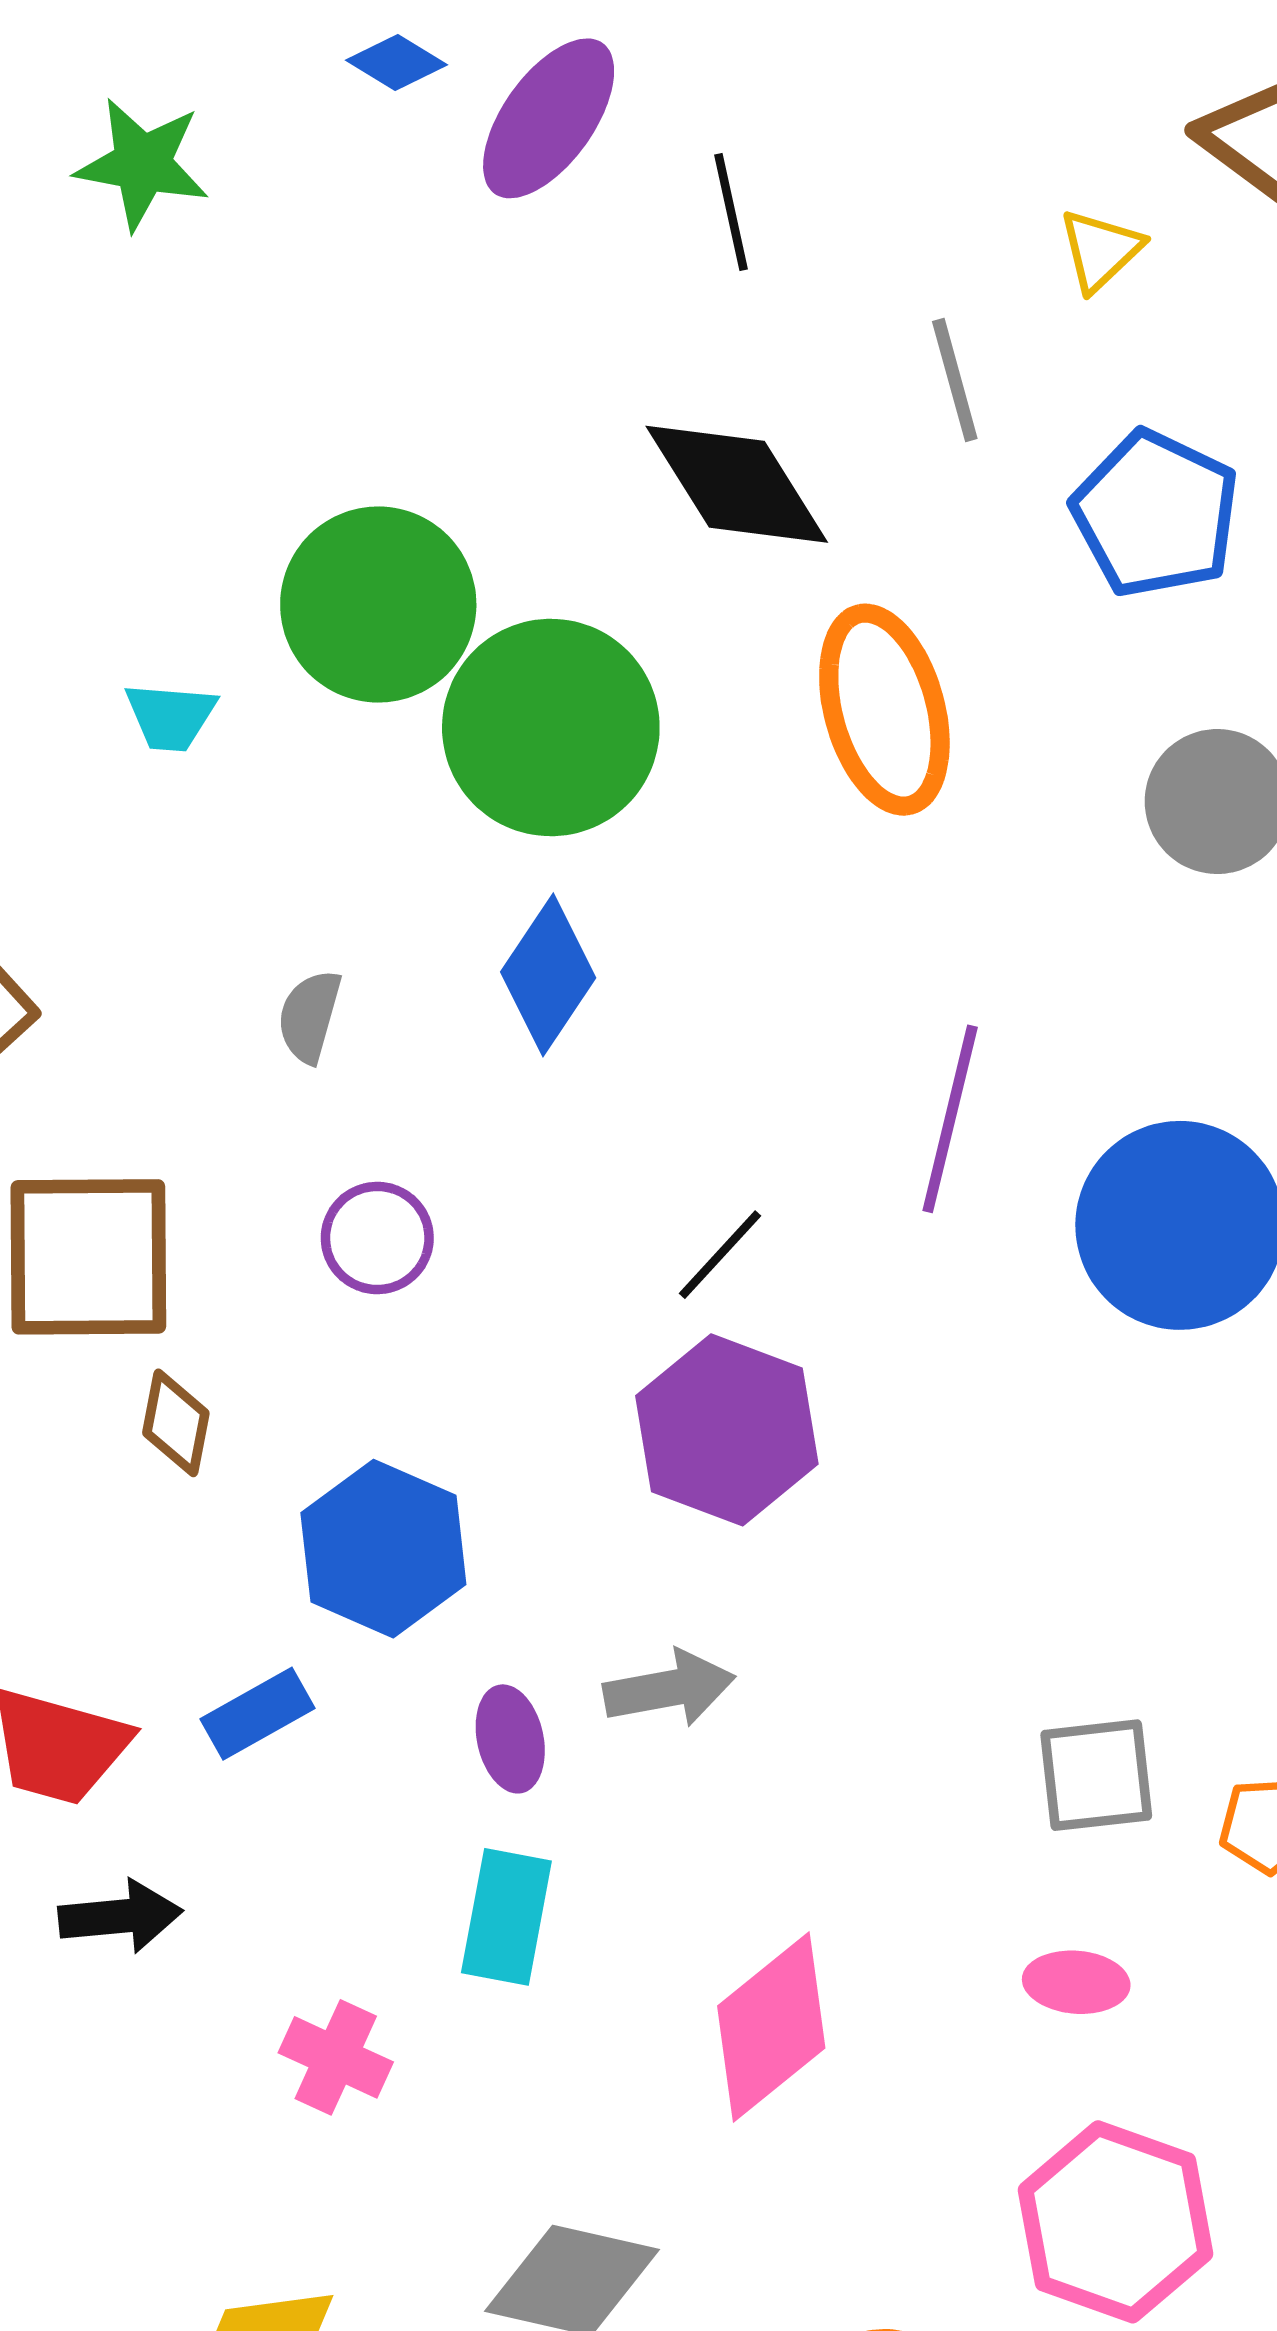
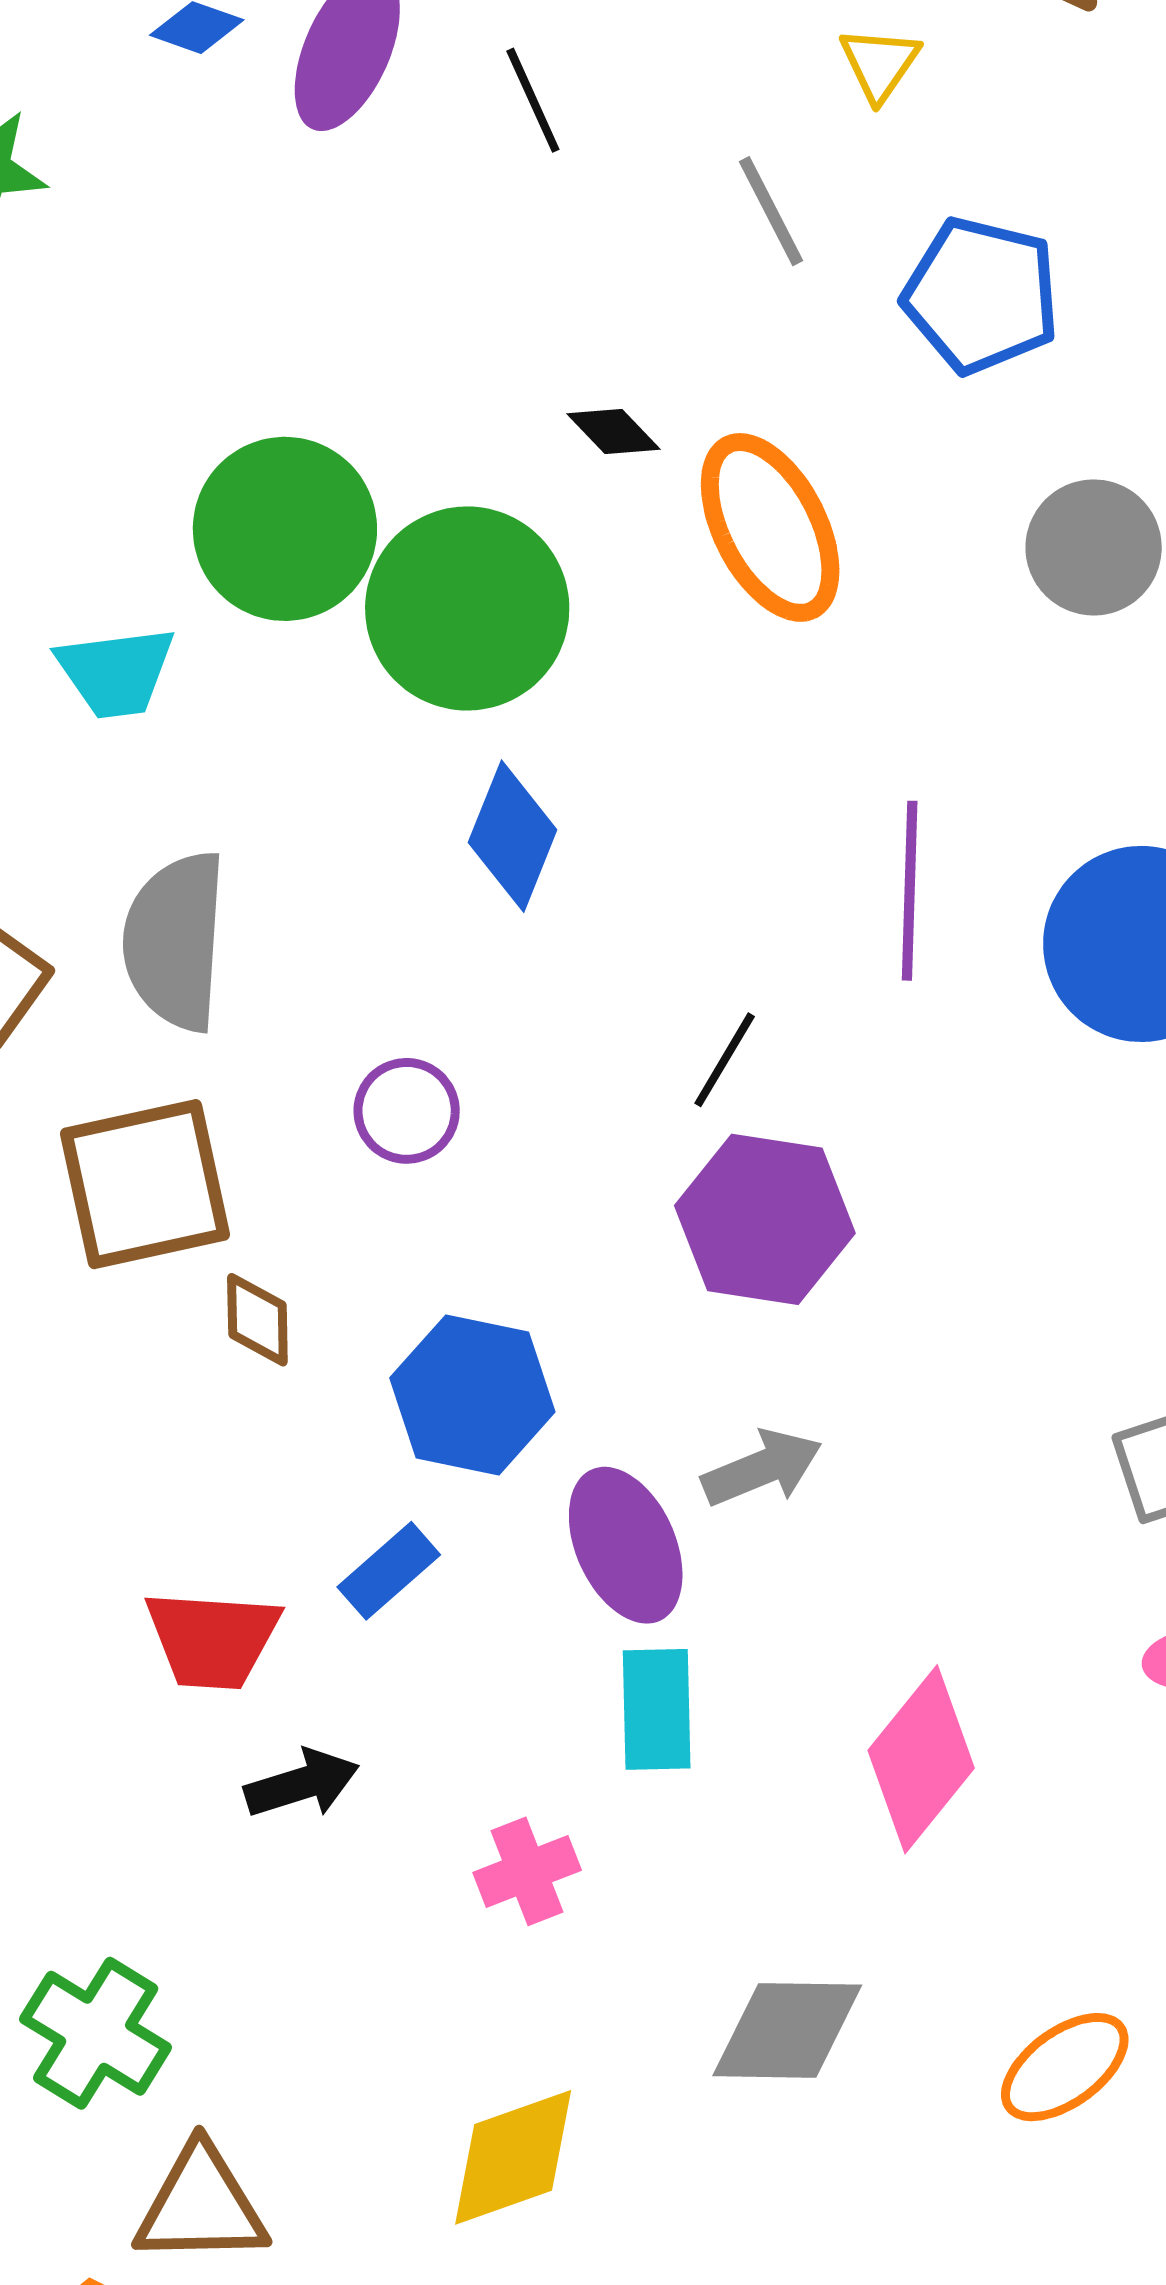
black diamond: (737, 484) -> (614, 432), moved, size x0.5
cyan trapezoid: (171, 717) -> (116, 672), size x1.4
gray semicircle: (309, 1016) -> (175, 941), moved, size x2.0
purple ellipse: (510, 1739) -> (626, 1545), size x1.6
pink cross: (336, 2057) -> (527, 1871), turned -34

